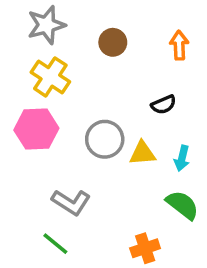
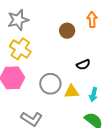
brown circle: (113, 42) -> (67, 31), moved
orange arrow: (179, 45) -> (92, 20), moved

